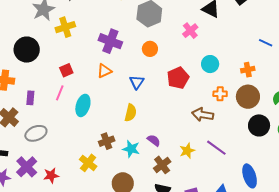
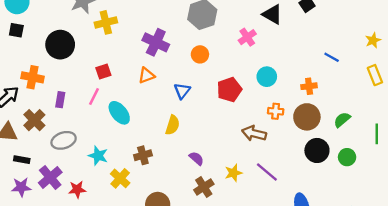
cyan ellipse: (83, 105) -> (119, 113), turned -60
cyan star: (131, 149) -> (98, 156), moved

